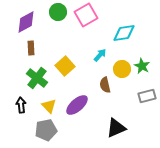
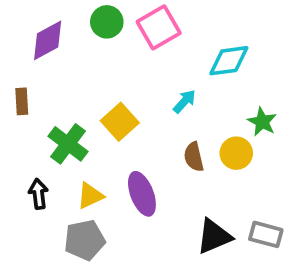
brown rectangle: (31, 48) -> (22, 101), moved
yellow circle: (122, 69) -> (236, 153), moved
gray rectangle: (147, 96) -> (266, 234), moved, turned 30
purple ellipse: (77, 105) -> (142, 194), turned -70
yellow triangle: (49, 106) -> (90, 196), turned 49

